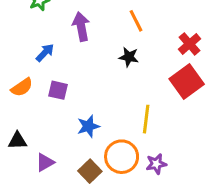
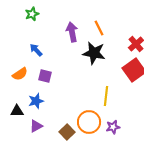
purple arrow: (81, 27) -> (72, 32), moved
blue arrow: (45, 53) -> (36, 50), turned -88
black star: (129, 57) -> (94, 53), size x1.6
blue star: (88, 126) -> (36, 101), moved

